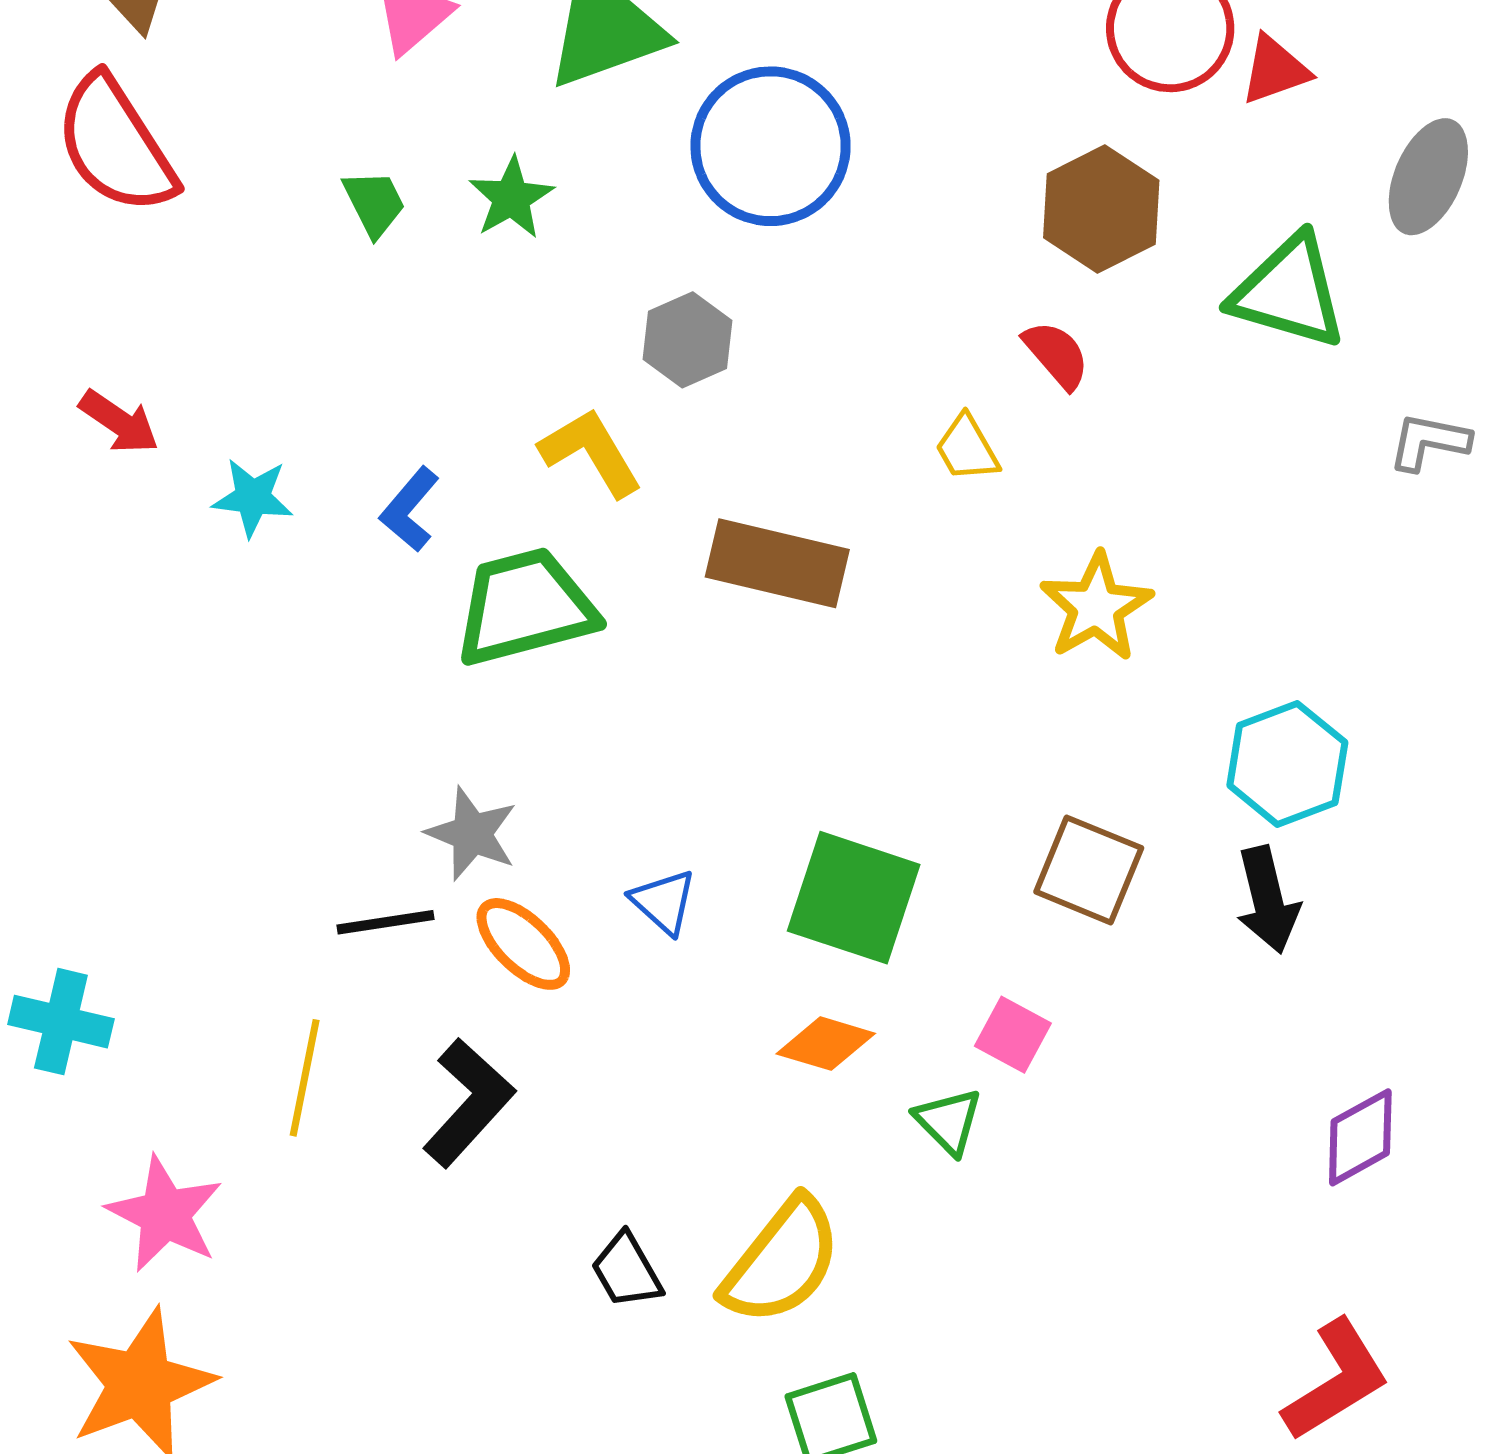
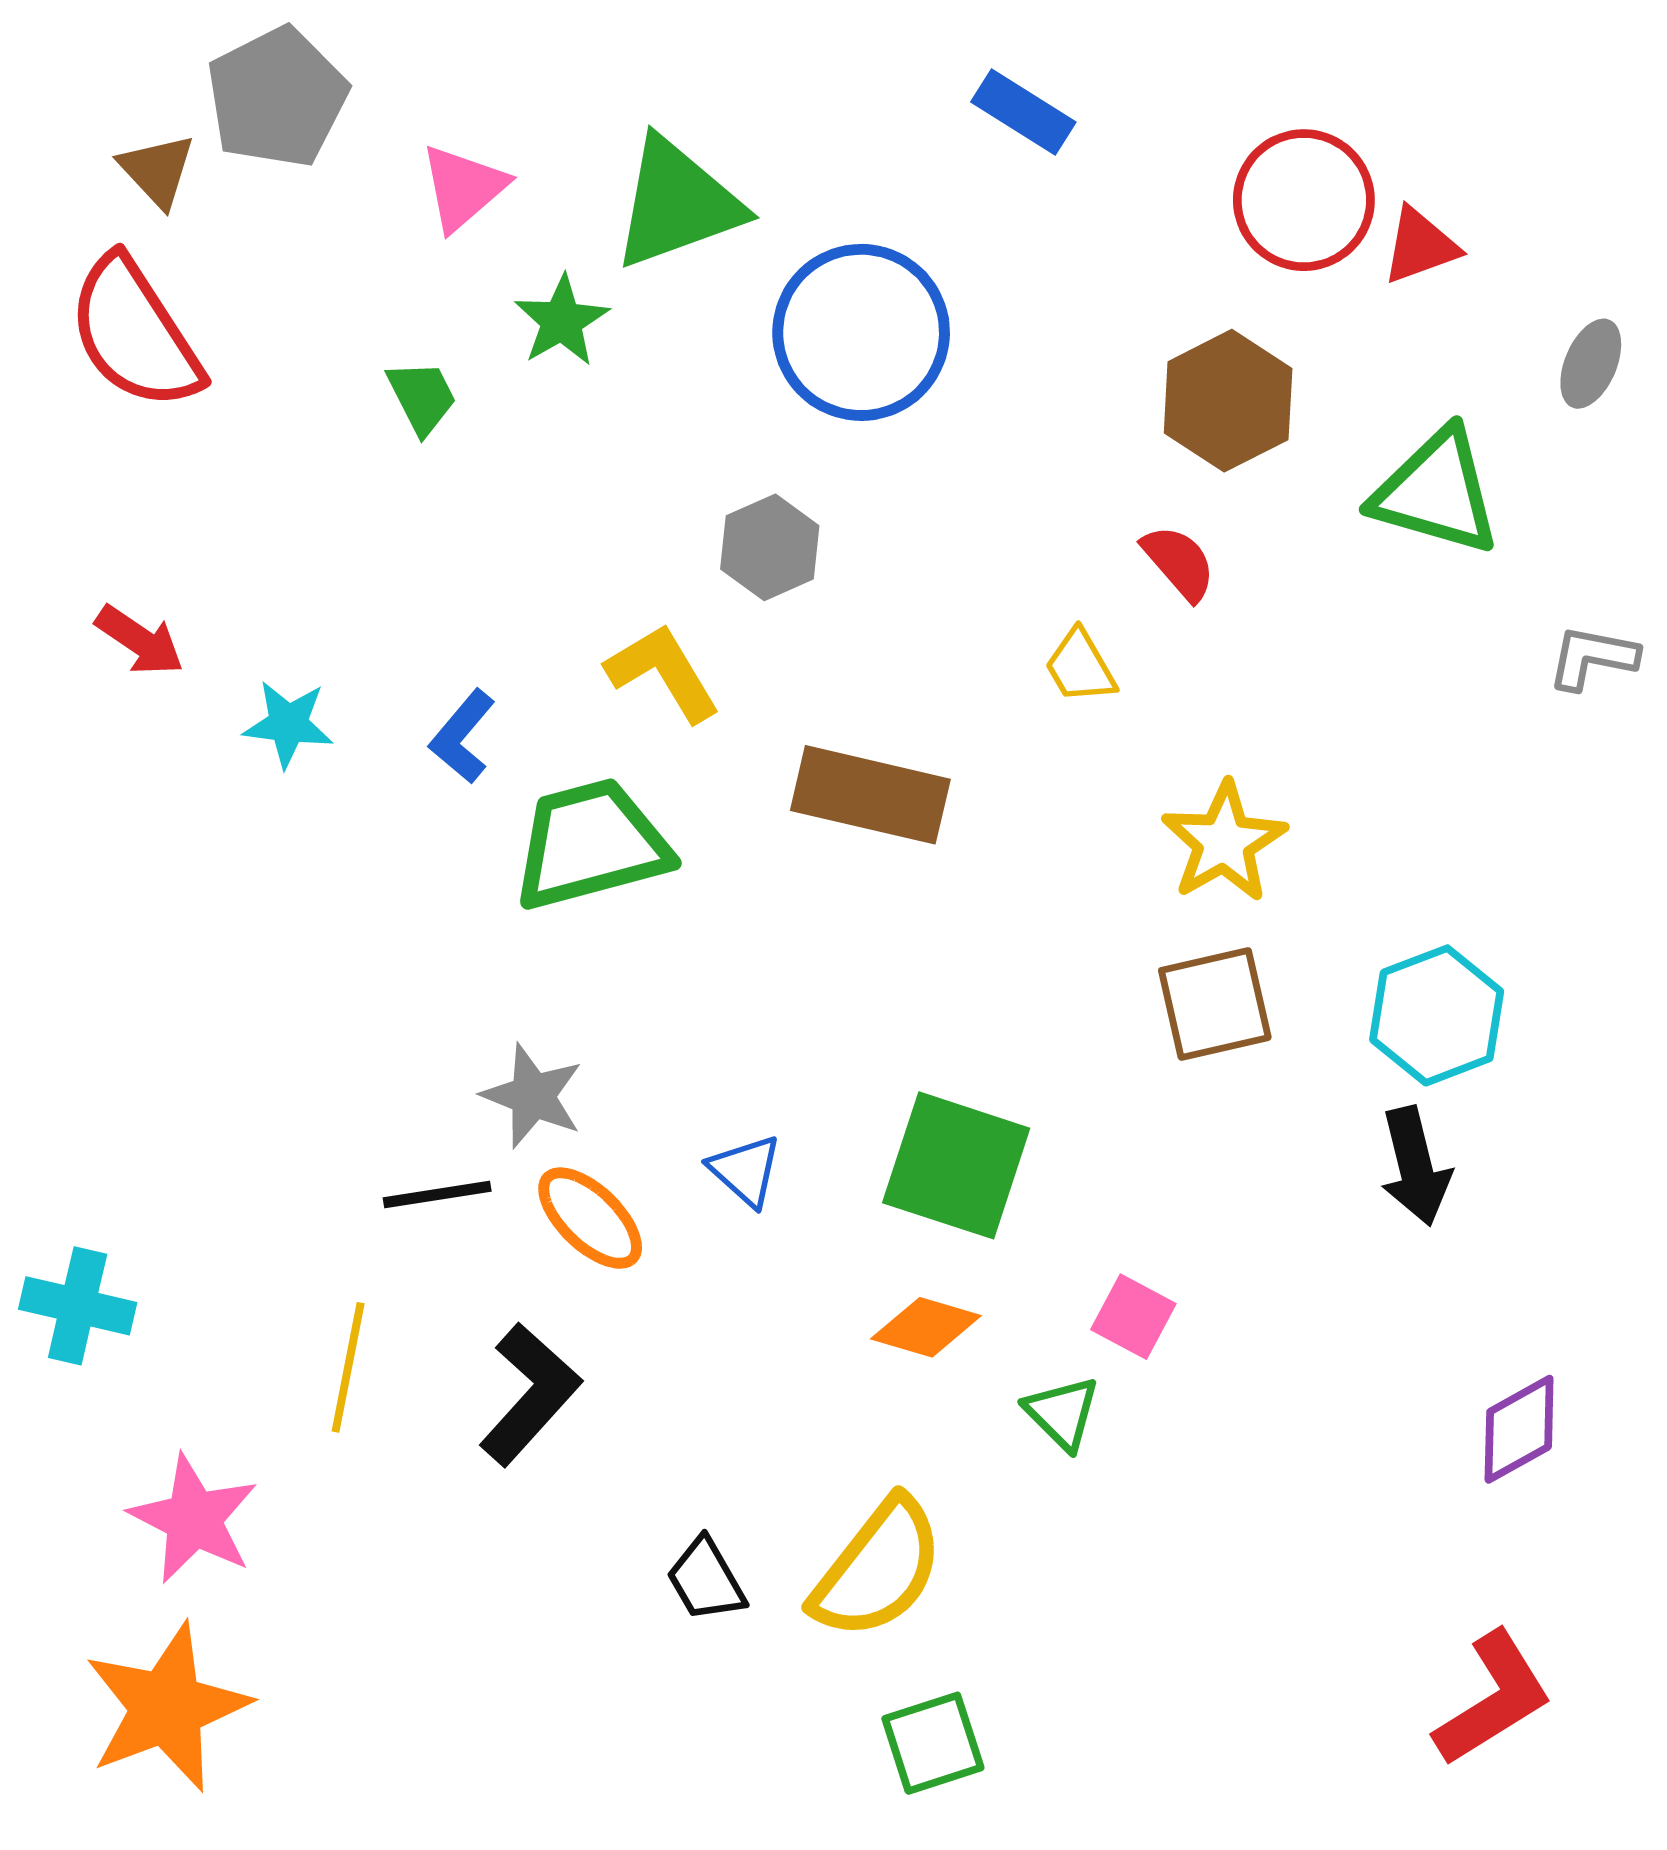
gray ellipse: (1428, 177) -> (1591, 364), size x0.7
green star: (511, 198) -> (562, 321), moved
brown square: (1089, 870) -> (1215, 1004), moved, turned -35

